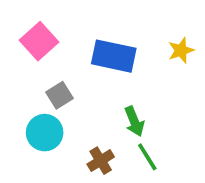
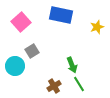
blue rectangle: (114, 56) -> (61, 15), moved
cyan circle: (45, 133) -> (15, 66), moved

